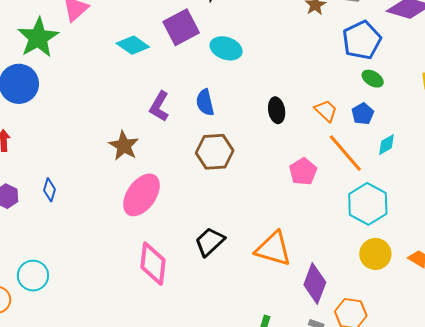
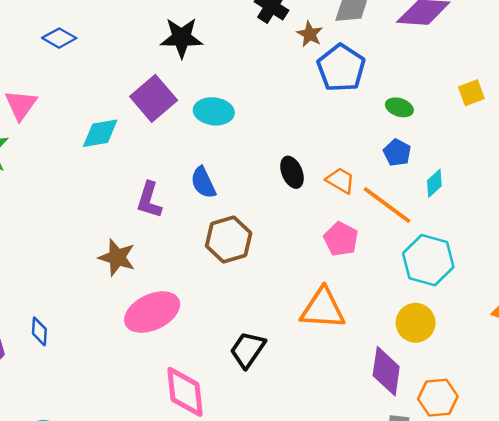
blue pentagon: (362, 40) -> (341, 68), moved
cyan diamond: (133, 45) -> (100, 133), turned -32
orange trapezoid: (326, 111) -> (340, 180), moved
pink ellipse: (141, 195) -> (152, 312), turned 42
orange triangle: (273, 249) -> (323, 309), moved
yellow circle: (375, 254) -> (416, 323), moved

